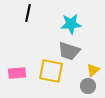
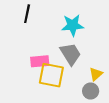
gray trapezoid: (69, 51) -> (70, 54), turned -140
pink rectangle: (17, 73) -> (40, 61), moved

